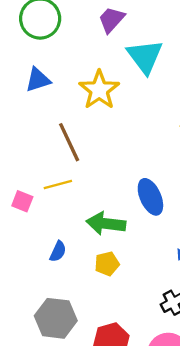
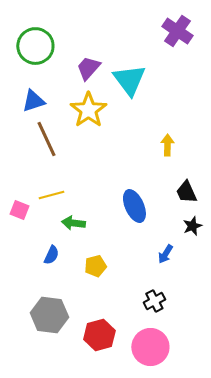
purple trapezoid: (111, 20) -> (88, 68), moved
brown line: (69, 142) -> (46, 139), moved
green arrow: (106, 224) -> (73, 223), moved, size x0.7

